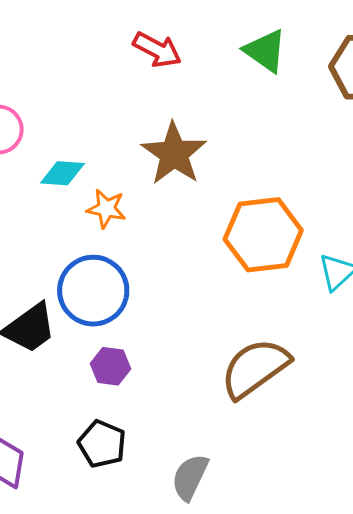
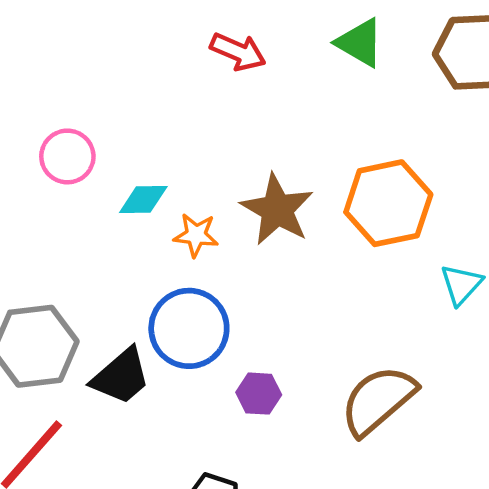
brown star: (174, 154) -> (277, 210), moved
orange hexagon: (263, 235) -> (388, 203), moved
purple hexagon: (110, 366) -> (259, 394), moved

